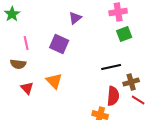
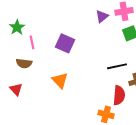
green star: (12, 14) -> (17, 27), moved
purple triangle: (75, 18) -> (102, 16), moved
red triangle: (27, 88) -> (16, 89), moved

